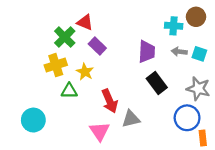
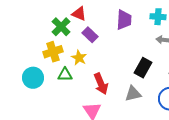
purple trapezoid: (147, 52) -> (124, 20), moved
black rectangle: (157, 83) -> (143, 68), turned 66
gray triangle: (131, 119) -> (133, 94), moved
cyan circle: (33, 120) -> (33, 78), moved

